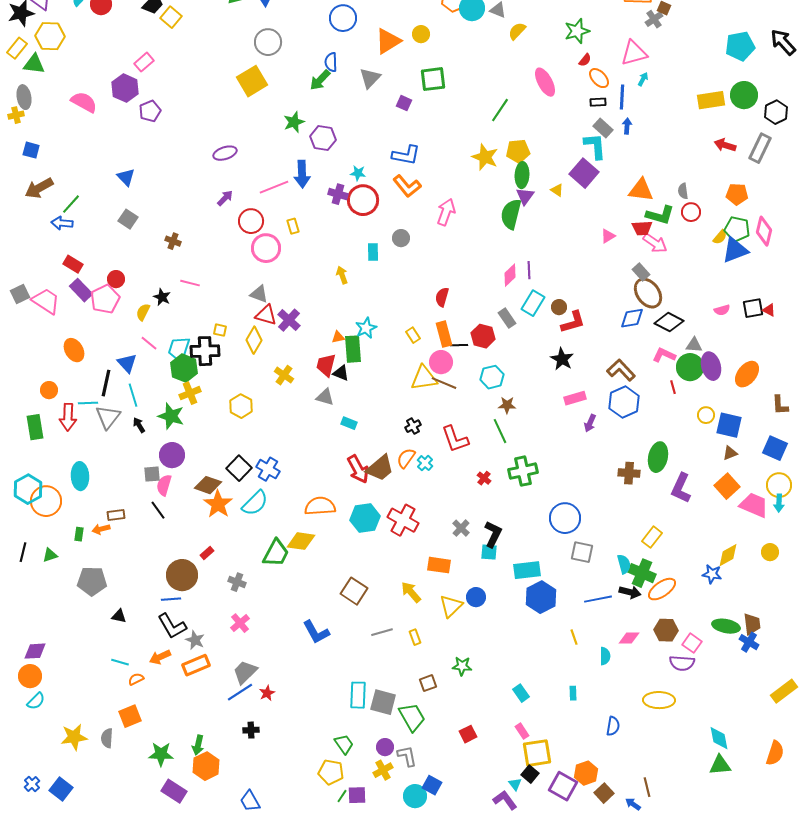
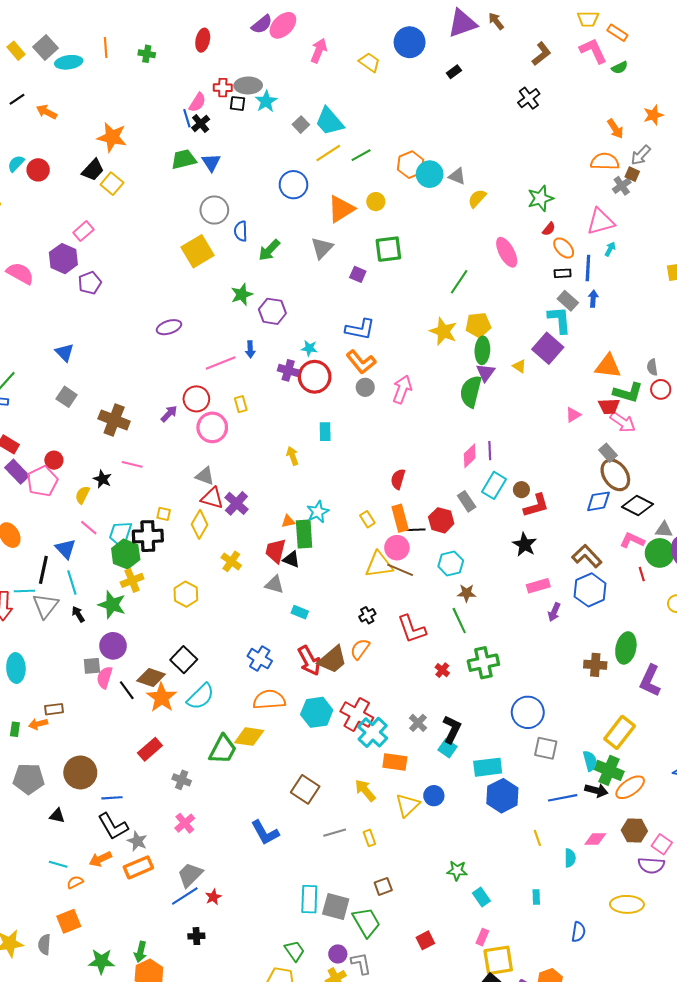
blue semicircle: (331, 62) -> (241, 231), moved
blue arrow: (302, 174) -> (250, 349), size x0.6
purple arrow: (225, 198) -> (169, 414), moved
gray circle: (401, 238) -> (365, 387), moved
brown cross: (173, 241) -> (114, 420), size x1.8
cyan cross: (425, 463) -> (373, 732), moved, size x1.8
blue cross: (268, 469) -> (260, 659), moved
black line: (158, 510) -> (127, 690), moved
yellow rectangle: (652, 537) -> (620, 732), size x1.4
cyan square: (489, 552) -> (448, 748), turned 30
red rectangle: (207, 553) -> (150, 749), size x1.6
brown circle: (182, 575) -> (80, 772), moved
green star: (462, 666) -> (457, 871), moved
pink rectangle: (522, 731) -> (482, 937), turned 56

